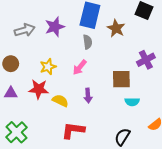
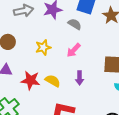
gray semicircle: (88, 42) -> (75, 24), moved, turned -56
red star: (39, 89) -> (31, 80), moved

